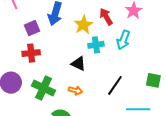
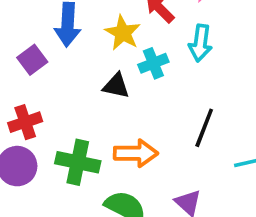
red cross: (31, 53) -> (25, 122), moved
black triangle: (78, 64) -> (116, 86), moved
orange arrow: (75, 90) -> (136, 153), size x1.6

